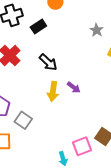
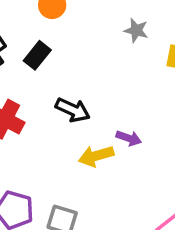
yellow arrow: (53, 91) -> (96, 156), turned 84

